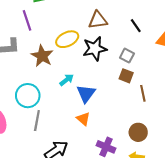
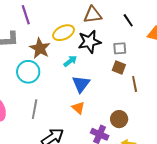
gray square: (127, 56) -> (120, 48), turned -32
cyan arrow: (67, 80) -> (70, 61), moved
cyan circle: (28, 96) -> (28, 72), moved
brown circle: (138, 132) -> (119, 119), moved

